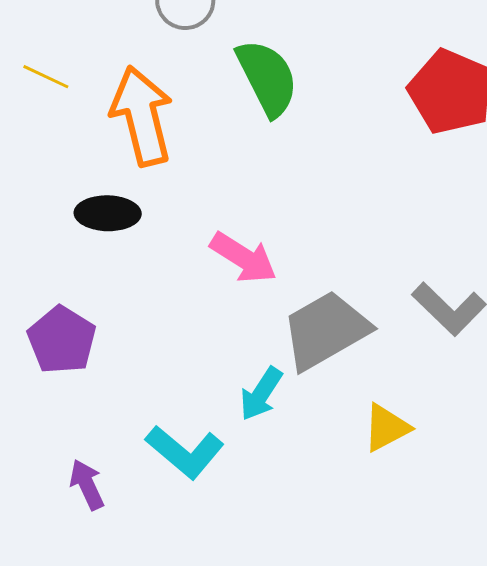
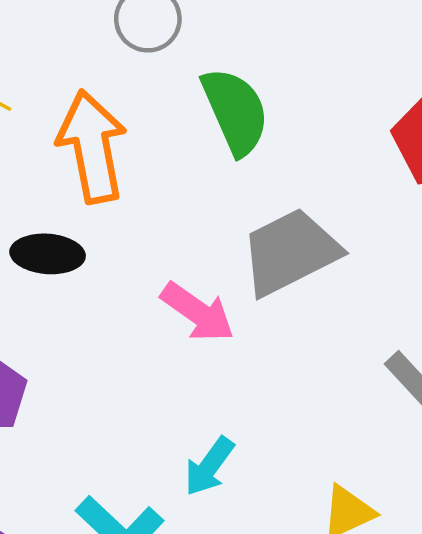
gray trapezoid: (326, 330) -> (290, 252), moved

